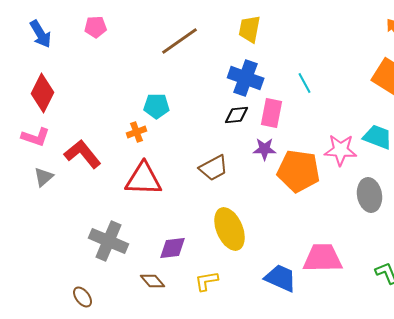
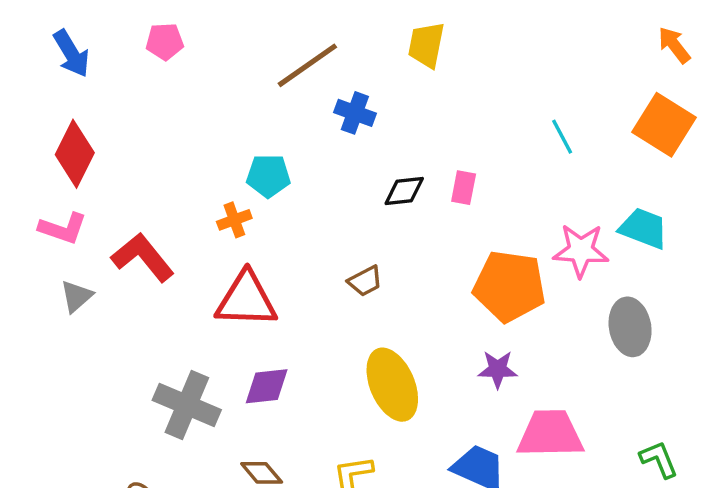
blue cross: (246, 78) -> (355, 113), moved, size x0.7
cyan line: (305, 83) -> (562, 137), moved
pink rectangle: (272, 113) -> (464, 188), size x0.7
purple star: (265, 149) -> (498, 369), moved
brown trapezoid: (214, 168) -> (365, 281), size x0.7
purple diamond: (173, 248) -> (267, 386), moved

